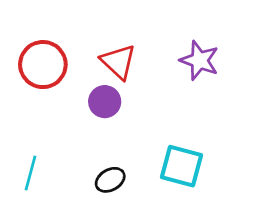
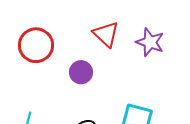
red triangle: (118, 62) -> (106, 34), moved

